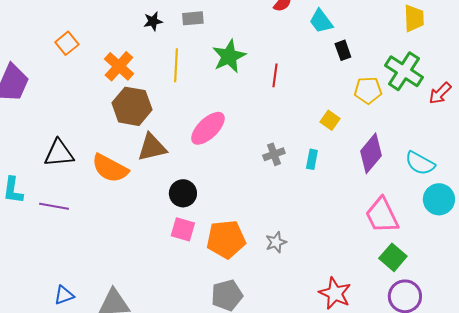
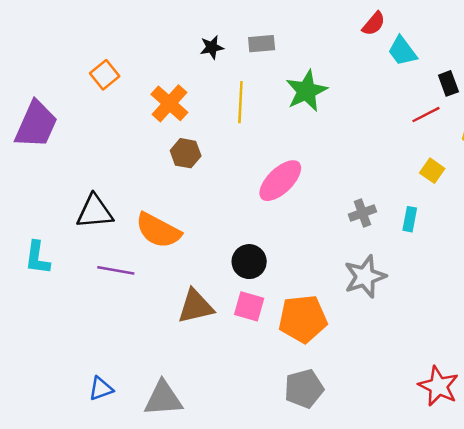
cyan trapezoid: (321, 21) -> (402, 51), moved
red line: (275, 75) -> (426, 115), moved, turned 55
brown hexagon: (132, 106) -> (186, 153), size x0.6
brown triangle: (152, 147) -> (196, 306), moved
purple line: (54, 206) -> (116, 270), moved
gray star: (276, 242) -> (365, 277), moved, size x1.6

